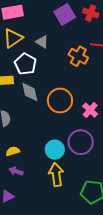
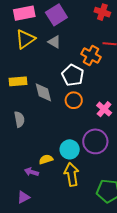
purple square: (65, 14) -> (56, 15), moved
white pentagon: (25, 64) -> (73, 75), moved
orange circle: (60, 100) -> (74, 100), size x0.7
yellow semicircle: (13, 151) -> (46, 159), moved

